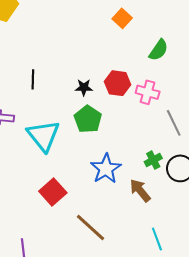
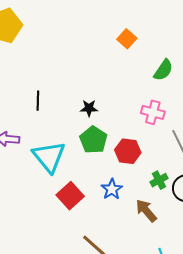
red hexagon: (118, 83) -> (128, 151), moved
blue star: (106, 169) -> (112, 189), size x0.7
red square: (53, 192) -> (70, 196), moved

